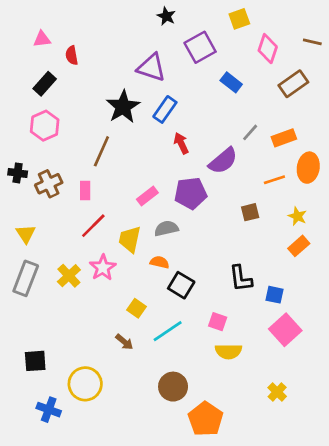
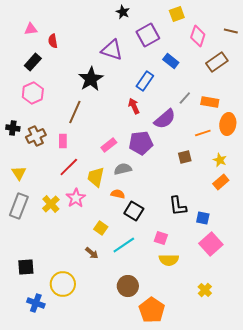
blue rectangle: (165, 109) -> (145, 81), moved
orange rectangle: (284, 138) -> (210, 102), turned 30

